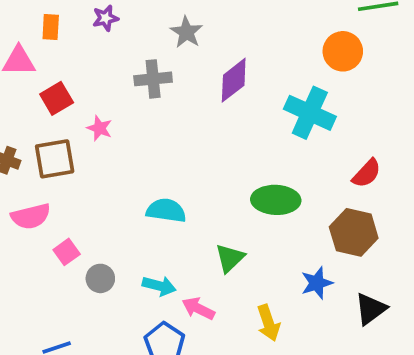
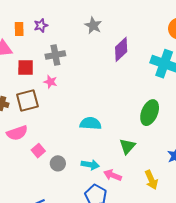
purple star: (105, 18) -> (41, 25), moved
gray cross: (153, 79) -> (55, 55), moved
red square: (57, 98) -> (26, 68), turned 36
green ellipse: (276, 200) -> (150, 113), turned -65

